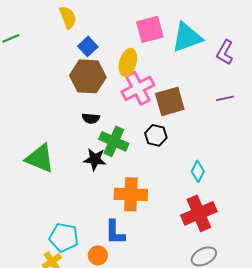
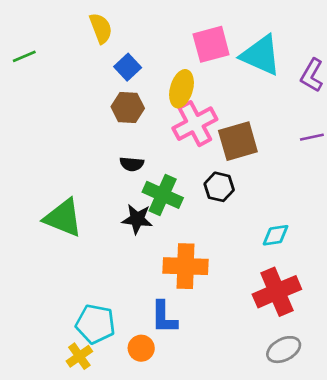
cyan triangle: (187, 37) -> (261, 55), turned 44
brown hexagon: (88, 76) -> (128, 108), size x0.7
cyan diamond: (198, 171) -> (276, 235), turned 55

